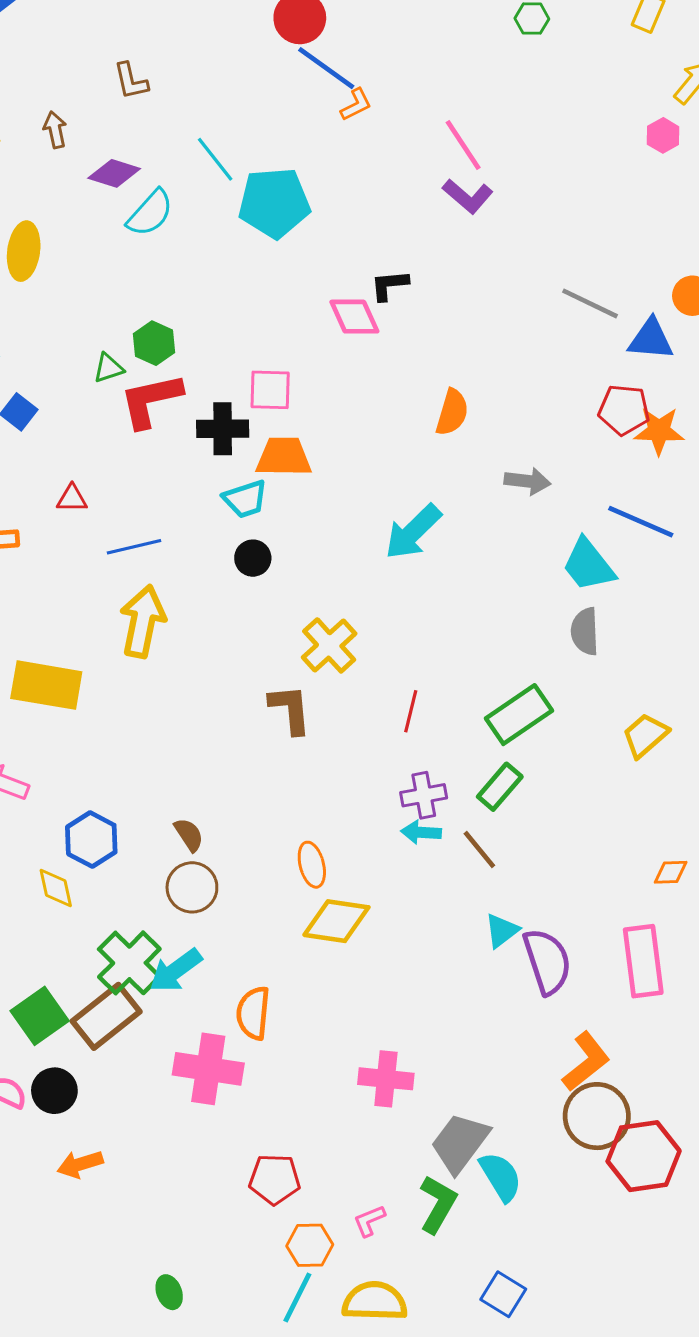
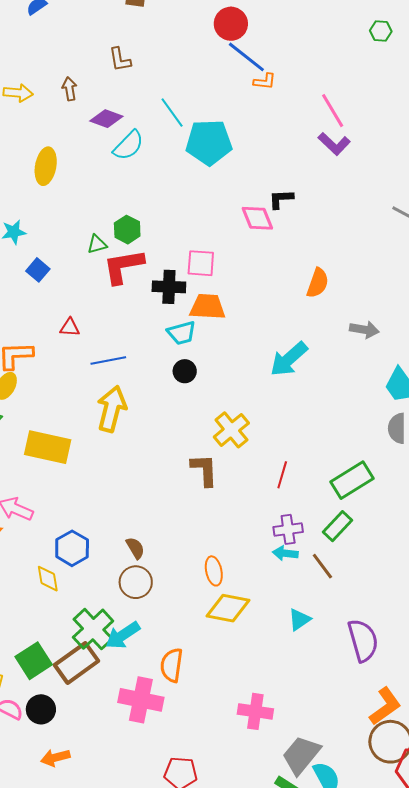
orange L-shape: (356, 105) -> (265, 81), turned 30
cyan triangle: (502, 931) -> (299, 620), moved

